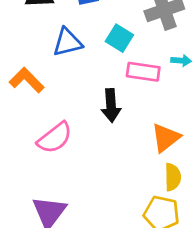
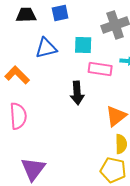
cyan square: (119, 38) -> (83, 45), turned -30
pink semicircle: (55, 138) -> (18, 116), moved, turned -56

